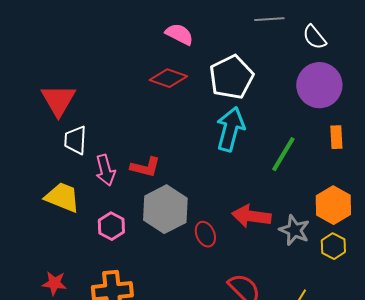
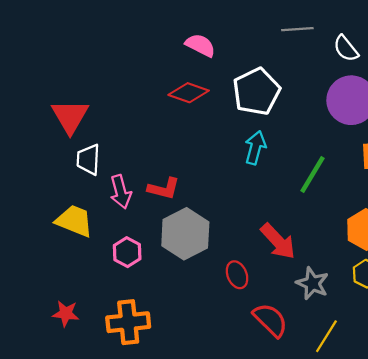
cyan arrow: (230, 129) -> (255, 148), size x0.7
red arrow: (251, 216) -> (278, 241), turned -141
gray star: (294, 230) -> (312, 283), moved
red ellipse: (205, 234) -> (237, 275), moved

